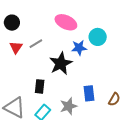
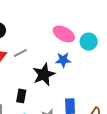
pink ellipse: (66, 22) -> (64, 34), moved
cyan circle: (98, 37) -> (89, 42), moved

